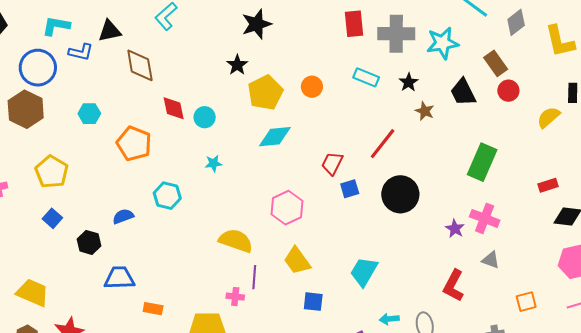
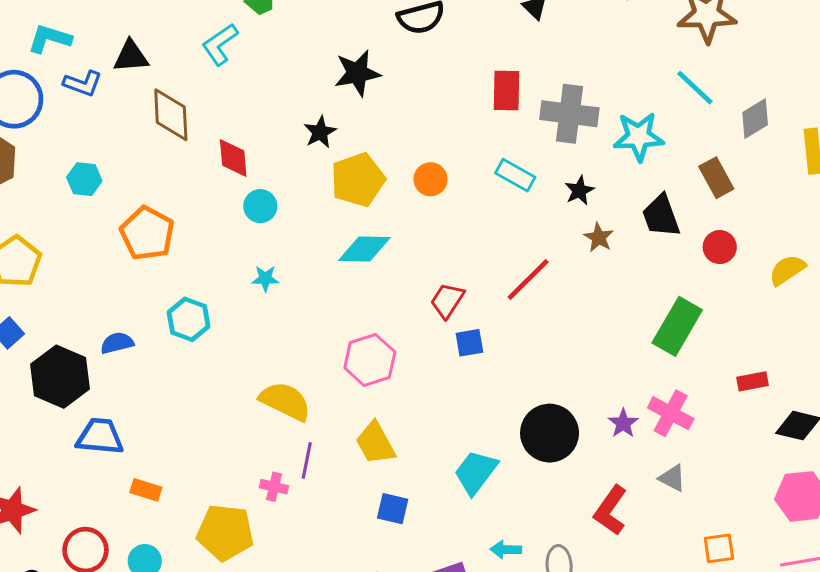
red circle: (508, 91) -> (720, 247), moved
red diamond: (174, 108) -> (233, 158), moved
red rectangle: (548, 185) -> (753, 381), moved
black circle: (400, 194) -> (550, 433), moved
black hexagon: (89, 242) -> (60, 377), size x1.6

